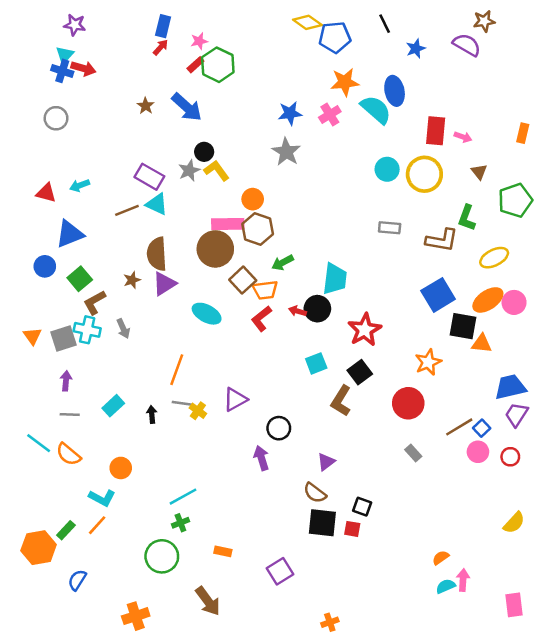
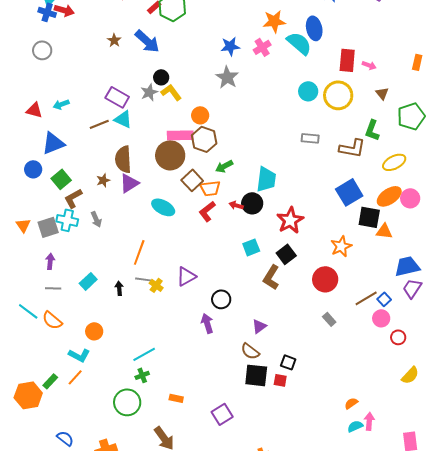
red circle: (510, 457) -> (398, 337), moved
blue semicircle: (77, 580) -> (65, 438), moved, turned 96

